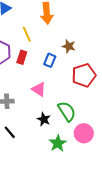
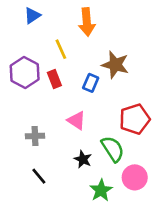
brown star: (69, 46) -> (115, 65), size x1.5
red rectangle: (22, 57) -> (54, 79), turned -40
red pentagon: (84, 75) -> (135, 119), moved

